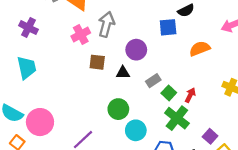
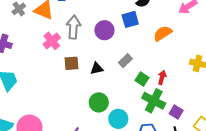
purple circle: (136, 50) -> (104, 30), moved
gray rectangle: (153, 81) -> (125, 61), moved
purple square: (210, 136) -> (176, 112), moved

